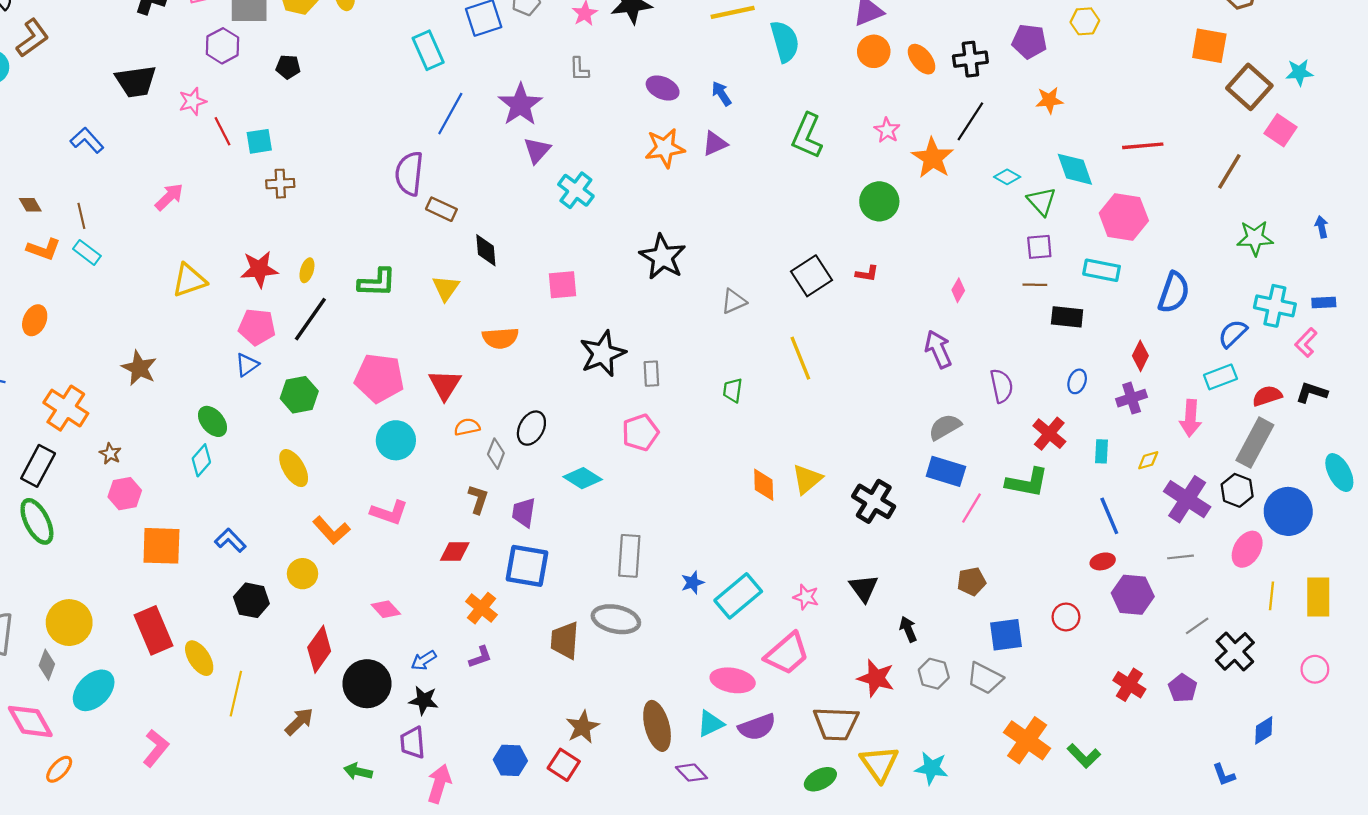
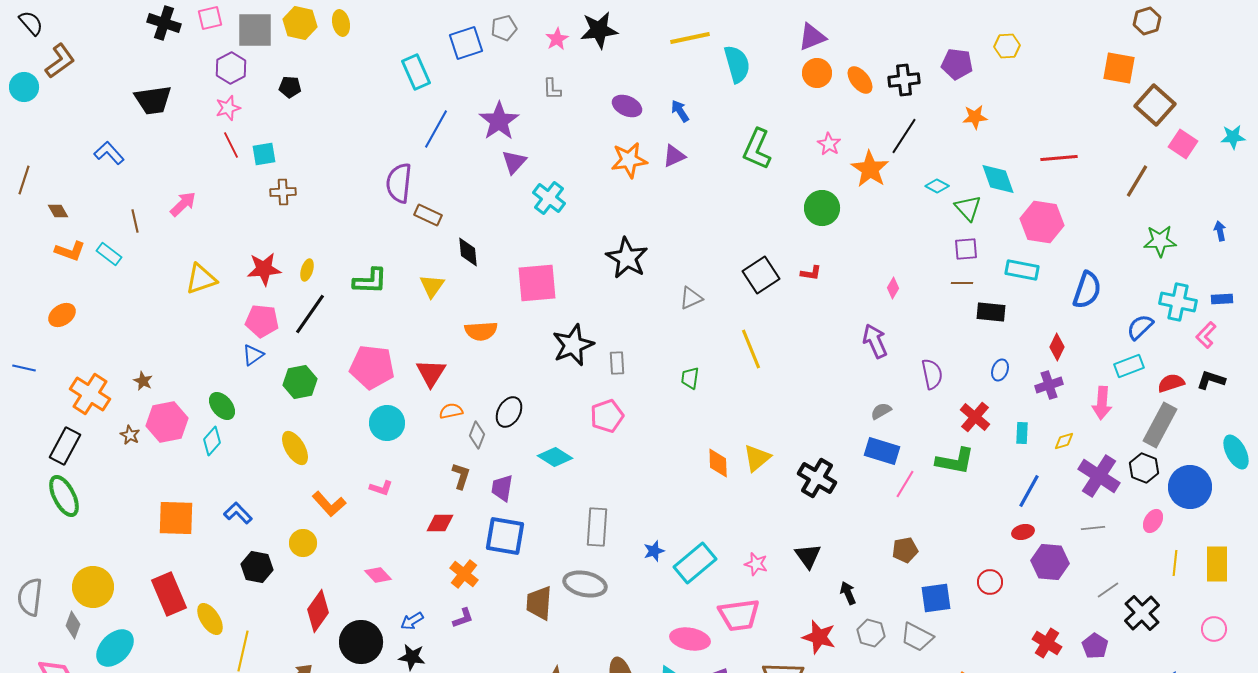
cyan star: (1299, 72) -> (1233, 137), moved
pink star: (193, 101) -> (228, 108), moved
brown line: (81, 216) -> (135, 221), moved
pink square: (563, 285) -> (537, 283), size x1.5
orange ellipse: (35, 320) -> (62, 315), turned 32
brown star: (139, 368) -> (143, 381), moved, size x0.6
gray semicircle: (945, 427) -> (881, 411), size x0.7
pink hexagon: (125, 494) -> (167, 422), moved, size x1.4
pink L-shape: (389, 513) -> (381, 488), size x0.7
blue line: (1109, 516) -> (1029, 491), turned 52
pink ellipse: (1247, 549) -> (1153, 521), size x0.7
pink trapezoid: (787, 654) -> (739, 615), turned 33

